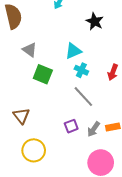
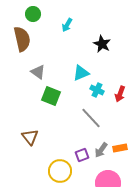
cyan cross: (81, 70) -> (97, 90), moved
purple square: (71, 126) -> (82, 155), moved
yellow circle: (34, 150) -> (60, 171), moved

